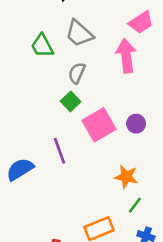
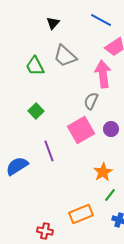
gray semicircle: (77, 73) -> (91, 101), moved
green square: (71, 101) -> (36, 111), moved
orange star: (126, 177) -> (103, 172), turned 30

